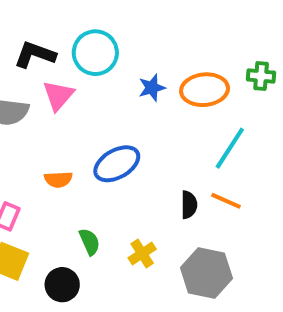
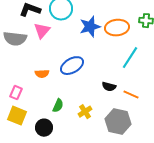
blue star: (152, 88) -> (90, 27), size x1.5
orange line: (226, 201) -> (131, 95), moved
black semicircle: (189, 205) -> (109, 87), turned 104
green semicircle: (89, 242) -> (58, 106), turned 48

